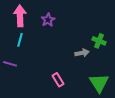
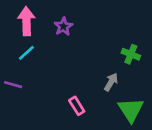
cyan line: (20, 40) -> (26, 53), turned 32
gray arrow: (82, 53) -> (111, 82), moved, turned -48

